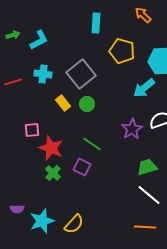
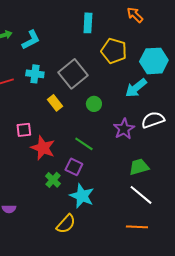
green circle: (87, 104) -> (94, 104), moved
green cross: (53, 173) -> (53, 180), moved
cyan star: (42, 221) -> (82, 196), moved, turned -30

